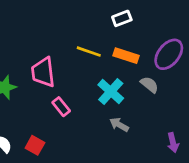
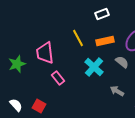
yellow line: (89, 52) -> (78, 38), turned 42
orange rectangle: (126, 56) -> (105, 41), turned -30
gray arrow: (119, 125) -> (117, 91), moved

